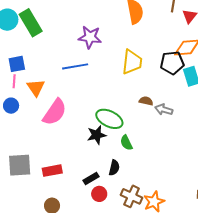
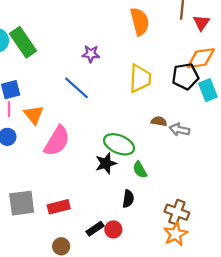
purple star: (90, 37) -> (91, 54), size x0.7
blue line: (75, 66) -> (76, 88), turned 55
black rectangle: (91, 179) -> (95, 229), moved
brown cross: (132, 196) -> (177, 212), moved

